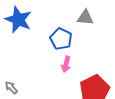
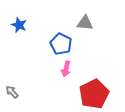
blue star: (18, 20) -> (19, 25), size x0.6

